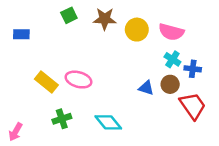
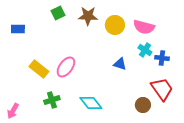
pink ellipse: (79, 80) -> (66, 67), turned -70
brown circle: (170, 84) -> (143, 105), moved
blue triangle: (146, 88) -> (120, 64), moved

